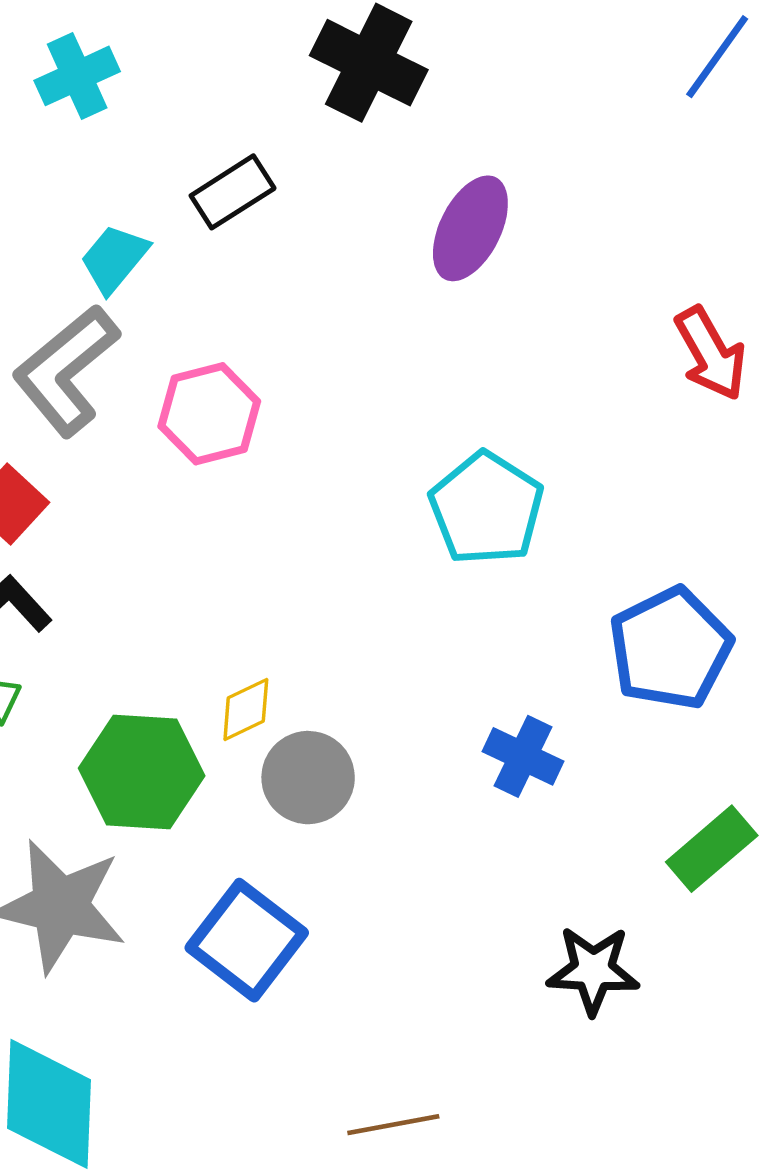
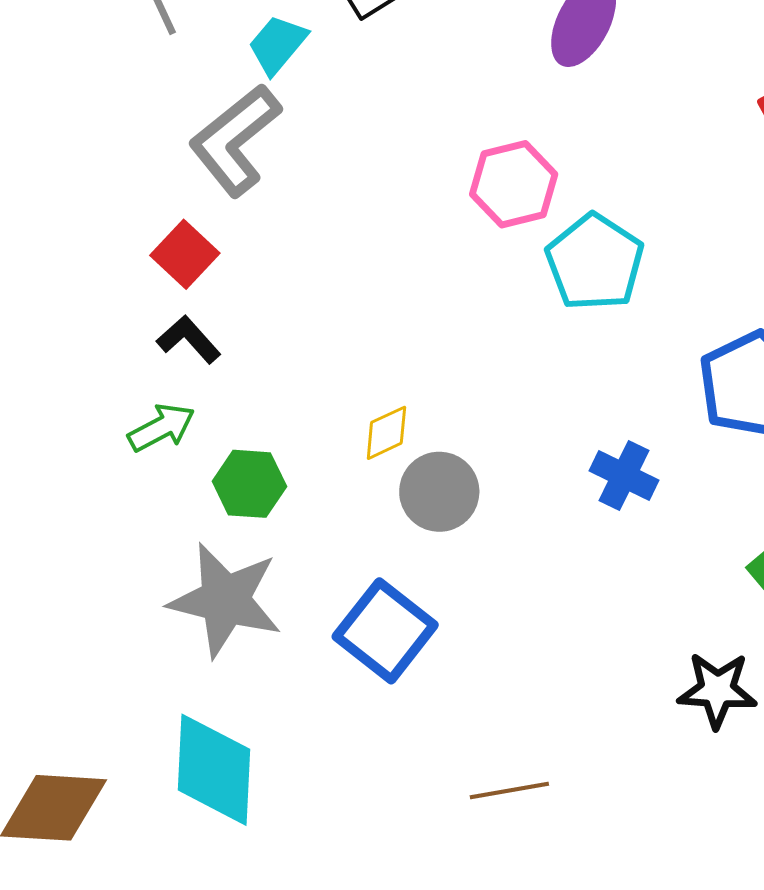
pink hexagon: (209, 414) -> (514, 184), moved
green hexagon: (142, 772) -> (249, 484), moved, size x0.7
black star: (593, 970) -> (717, 690), moved

